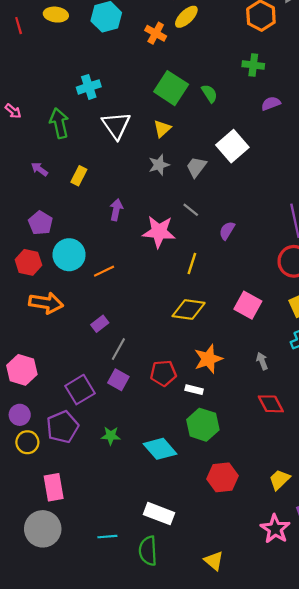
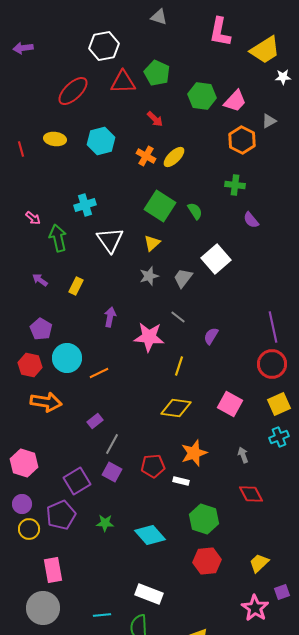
yellow ellipse: (186, 17) -> (174, 157), moved
purple semicircle: (271, 103) -> (251, 220), turned -108
pink arrow: (13, 111) -> (33, 218), moved
green hexagon: (203, 425) -> (204, 519), moved

